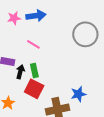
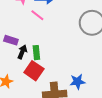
pink line: (33, 44) -> (37, 15), moved

